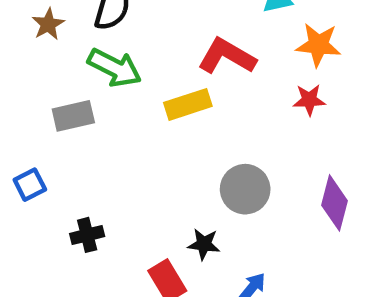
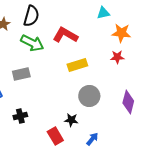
red L-shape: (227, 56) -> (65, 35), moved
yellow rectangle: (188, 104) -> (77, 65), moved
gray rectangle: (73, 116) -> (21, 74), moved

